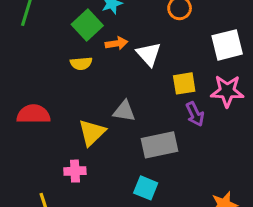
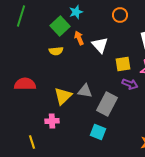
orange arrow: (116, 43) -> (79, 38), turned -104
gray triangle: (124, 111) -> (85, 91), moved
purple arrow: (195, 114) -> (130, 84), turned -42
gray rectangle: (160, 145) -> (107, 104), turned -50

